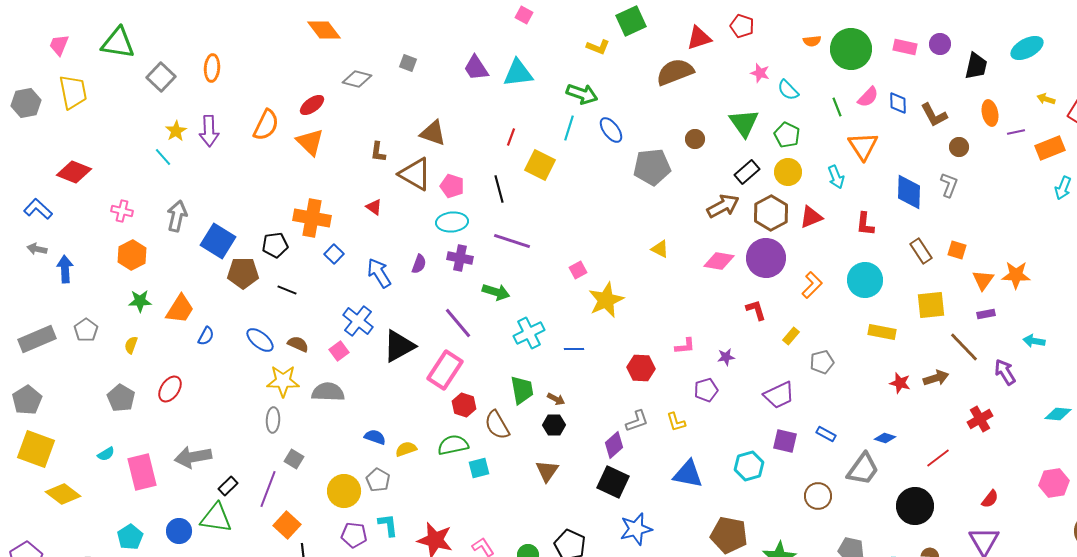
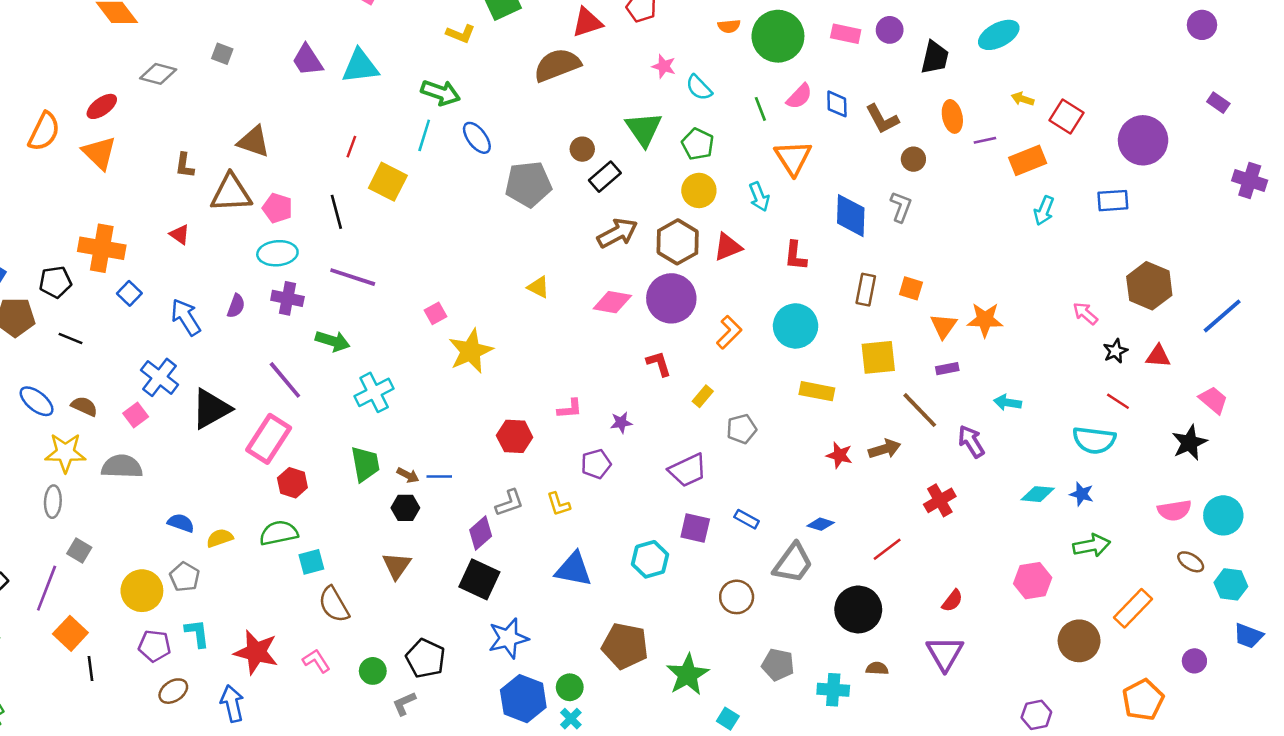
black rectangle: (747, 172) -> (605, 177), moved
brown triangle: (415, 174) -> (231, 193), turned -33
brown rectangle: (921, 251) -> (866, 290), turned 45
blue line: (574, 349) -> (439, 477), moved
brown semicircle: (497, 425) -> (334, 604), moved

